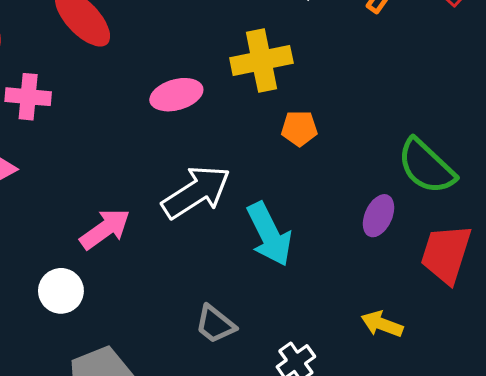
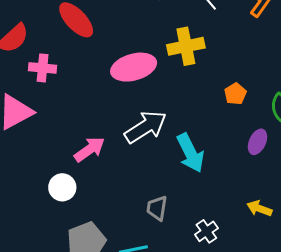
pink ellipse: (176, 95) -> (134, 67), size x1.4
orange pentagon: (299, 128) -> (235, 94), moved, turned -30
gray trapezoid: (215, 324) -> (157, 208), turned 60

